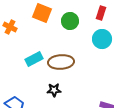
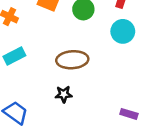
cyan rectangle: (34, 59) -> (14, 56), moved

